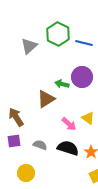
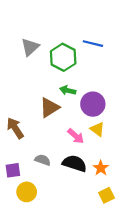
green hexagon: (58, 34) -> (63, 57), moved
purple circle: (82, 77) -> (93, 104), moved
purple square: (14, 141) -> (13, 170), moved

